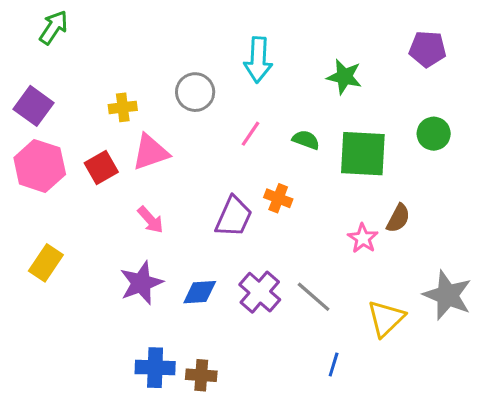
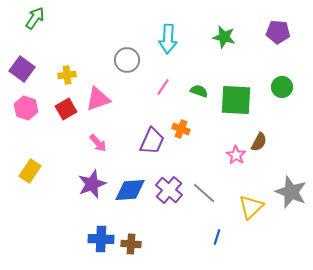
green star: (344, 77) -> (224, 37), moved
yellow cross: (123, 107) -> (67, 75), moved
pink hexagon: (40, 166) -> (26, 108), size x0.7
blue diamond: (200, 292) -> (130, 190), size x1.4

